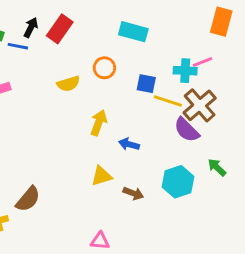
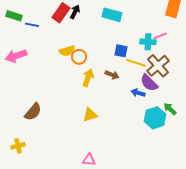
black arrow: (31, 27) -> (75, 12), moved
orange circle: (104, 68) -> (79, 57), moved
blue arrow: (129, 144) -> (138, 93), moved
cyan hexagon: (178, 182) -> (155, 118), moved
brown arrow: (133, 193) -> (112, 75), moved
brown semicircle: (28, 199) -> (33, 112), moved

